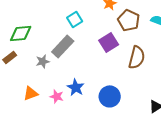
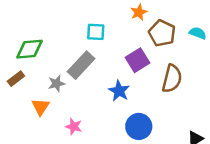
cyan square: (75, 19) -> (96, 32), turned 35
blue star: (76, 87) -> (119, 91), moved
orange triangle: (31, 93) -> (41, 107), moved, turned -35

